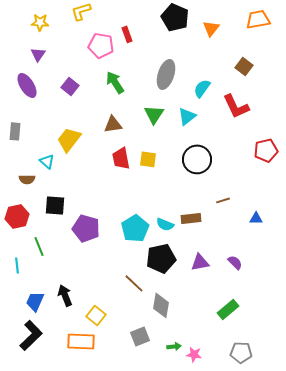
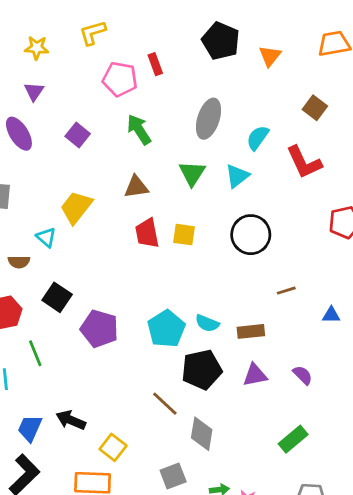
black square: (55, 205) -> (57, 297), turned 30
brown rectangle: (191, 218) -> (251, 331), moved
black arrow: (65, 295) -> (71, 420), turned -45

